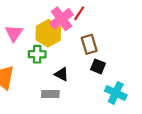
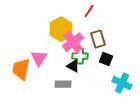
pink cross: (61, 19) -> (73, 42), moved
pink triangle: (14, 33) -> (39, 58), moved
green cross: (37, 54) -> (80, 56), moved

